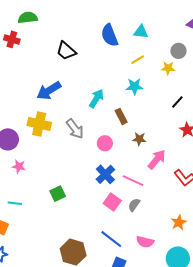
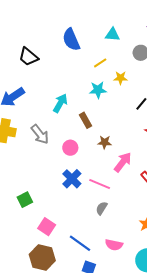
cyan triangle: (141, 32) -> (112, 34), moved
yellow star: (168, 68) -> (121, 78), moved
pink square: (112, 202) -> (47, 227), moved

